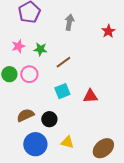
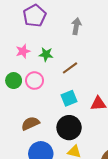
black circle: (49, 119) -> (69, 128), moved, size x1.5

